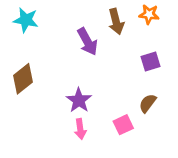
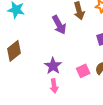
pink square: (123, 125) -> (83, 71), moved

